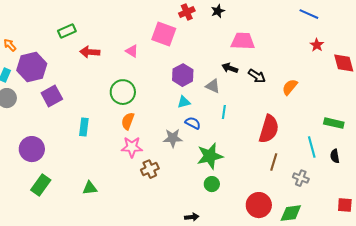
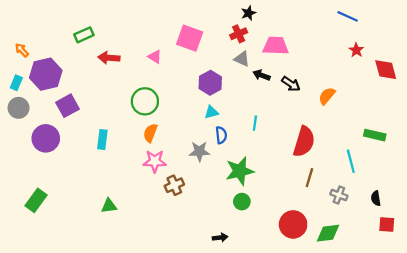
red cross: (187, 12) -> (239, 34), moved
gray triangle: (213, 86) -> (242, 59), moved
blue semicircle: (193, 123) -> (221, 135), turned 56
purple circle: (32, 149) -> (46, 138), moved
black semicircle: (335, 156) -> (376, 198), moved
green rectangle: (41, 185) -> (36, 200), moved

